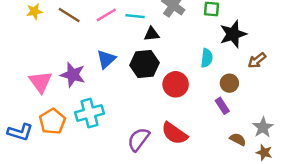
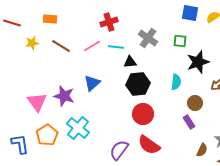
black hexagon: (145, 64) -> (138, 84), moved
red circle: (176, 84) -> (143, 114), moved
cyan cross: (89, 113) -> (78, 128), turned -35
blue L-shape: (20, 132) -> (20, 144), turned -115
brown semicircle: (238, 139) -> (202, 150), turned 88

